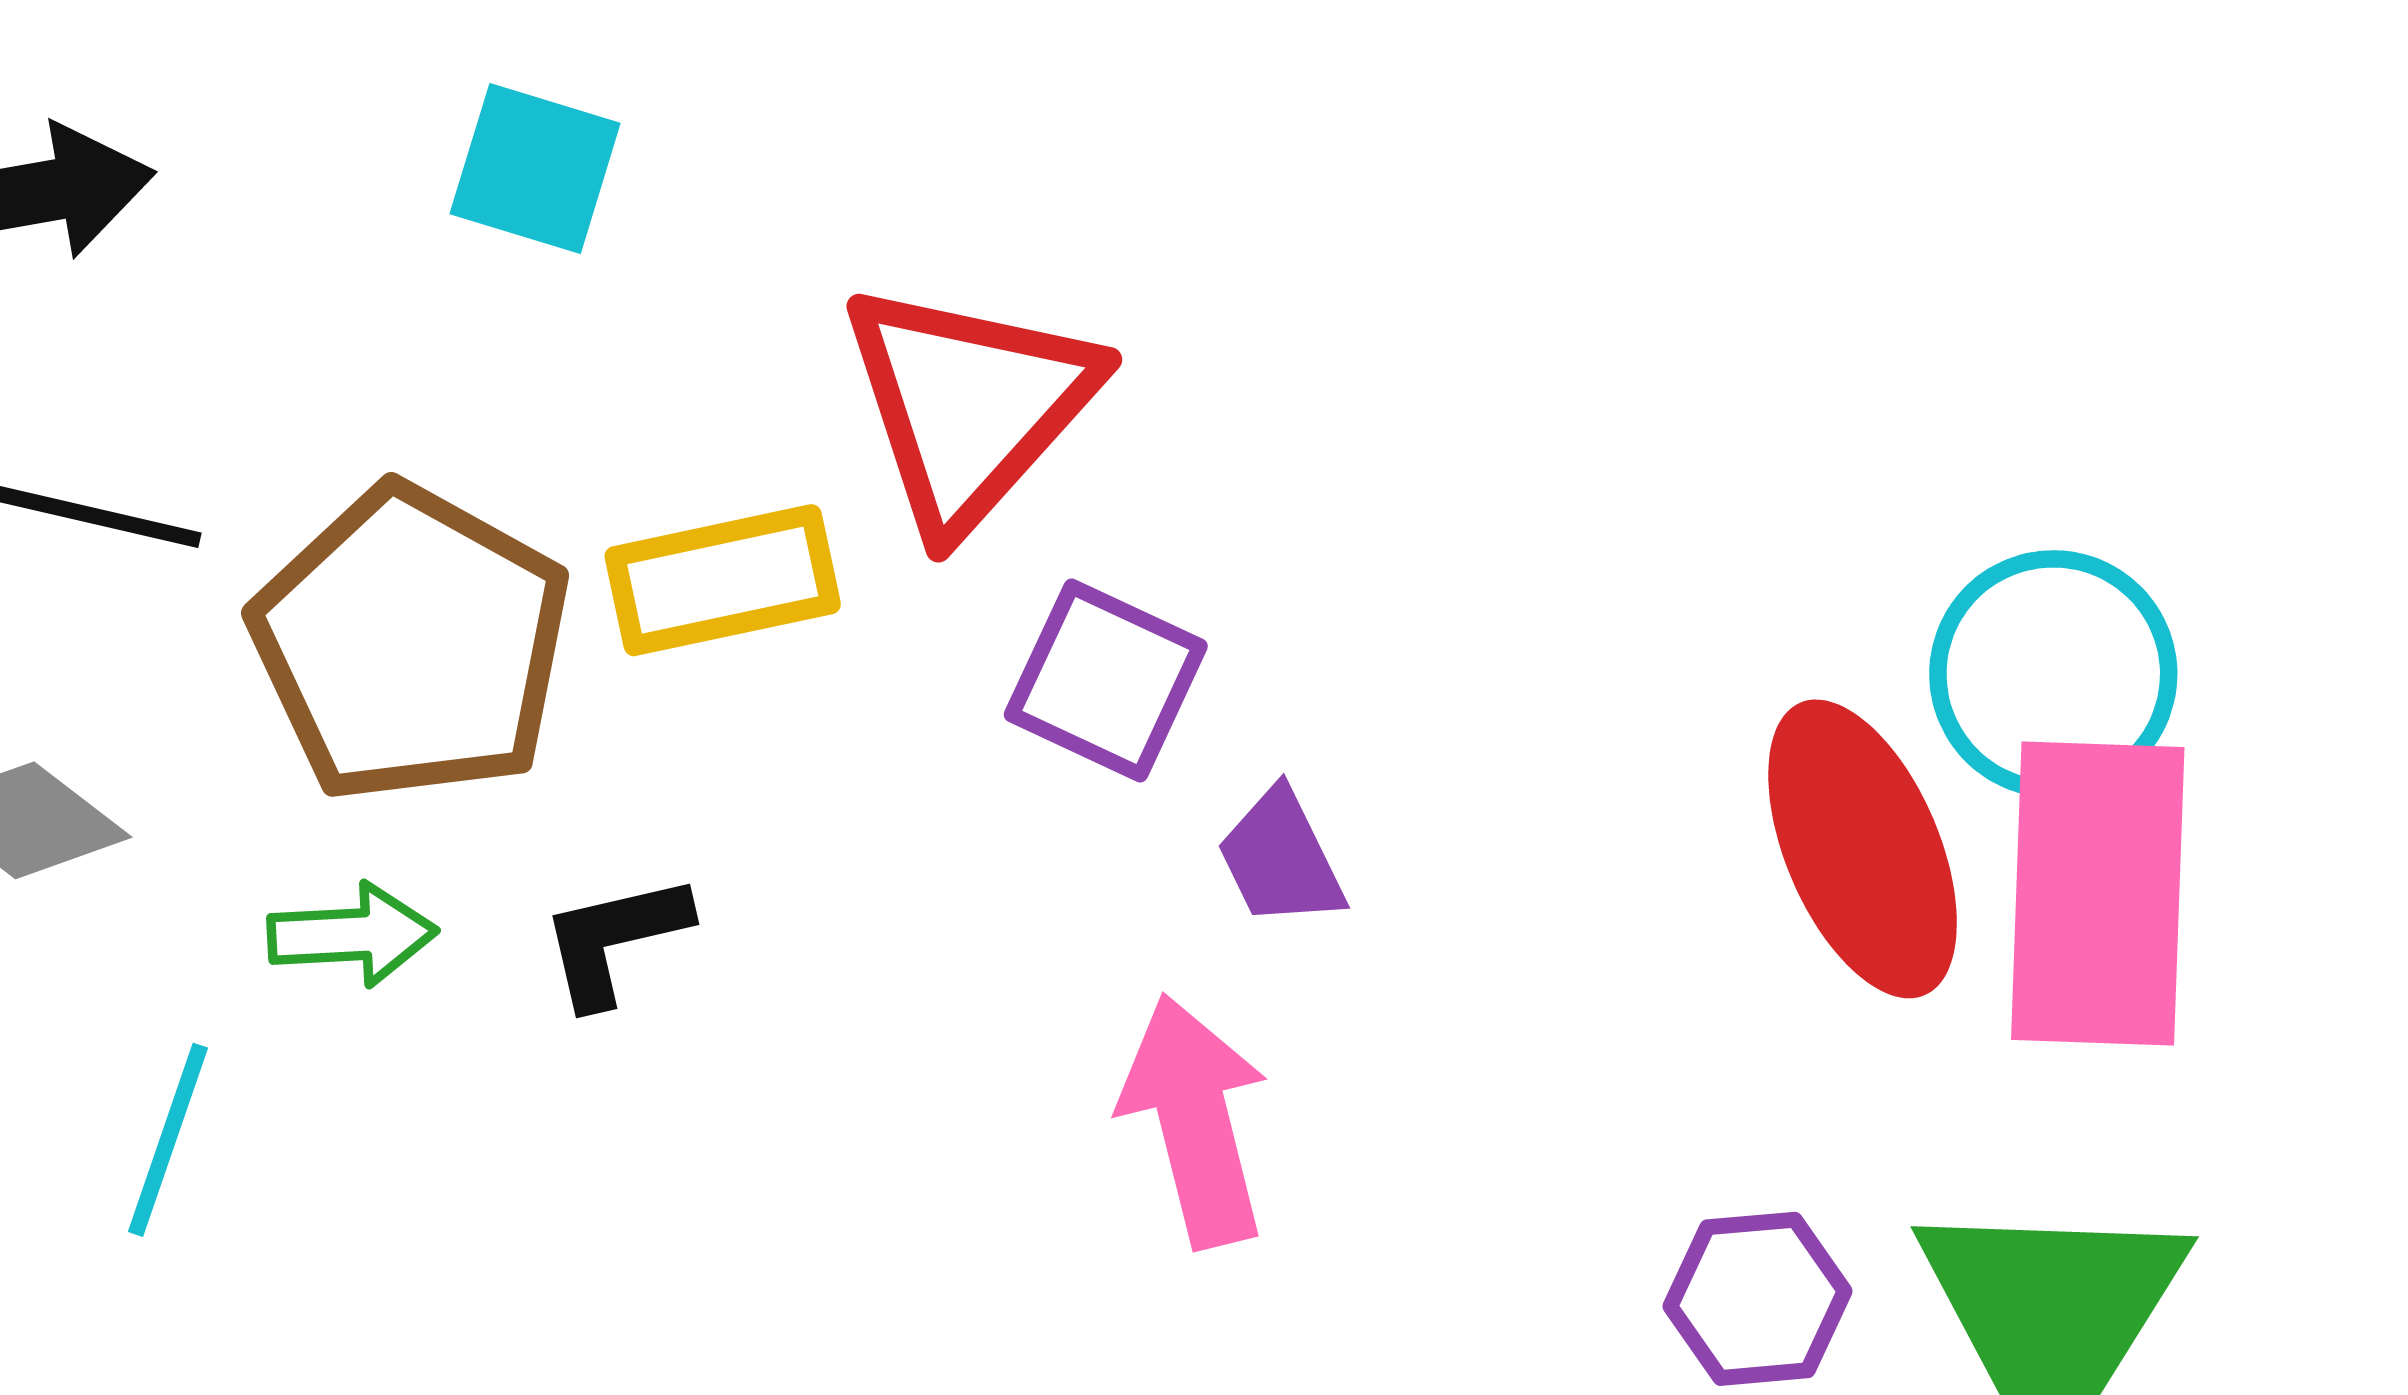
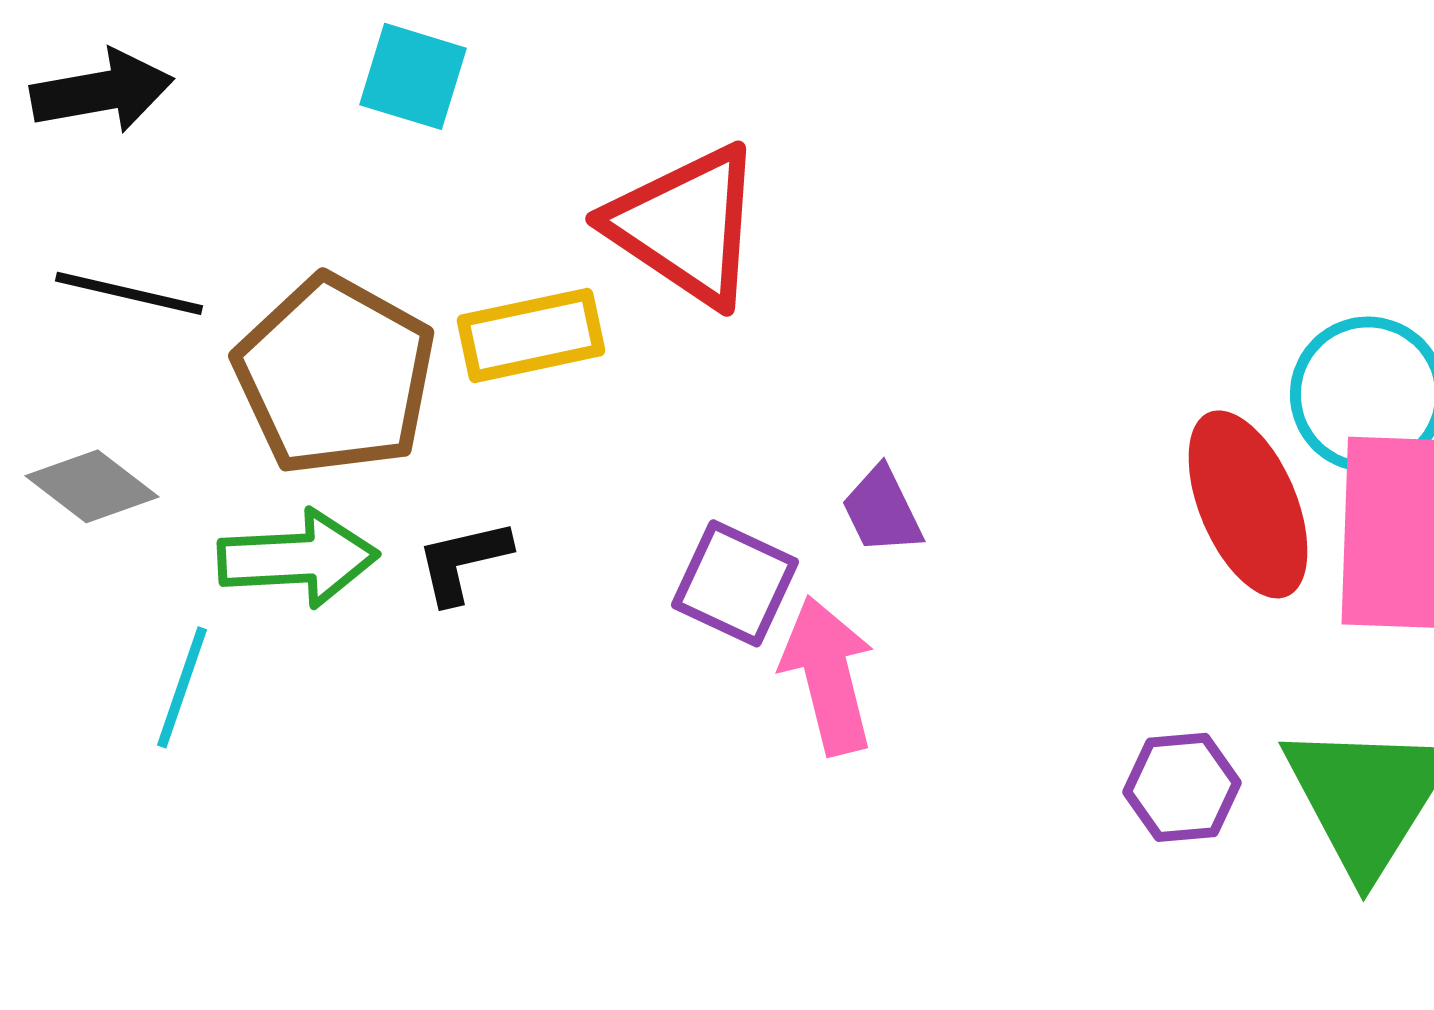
red triangle: (969, 405) -> (686, 225), turned -38
purple square: (1106, 680) -> (735, 583), moved
green arrow: (352, 935) -> (298, 558), size x1.5

